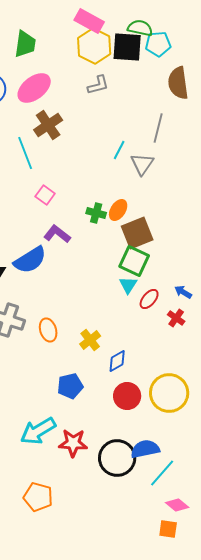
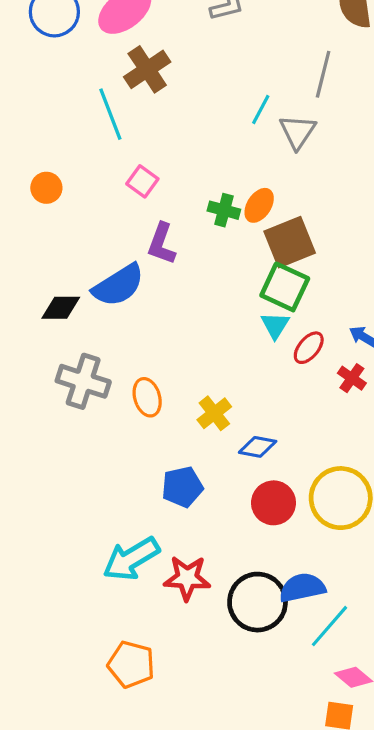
purple L-shape: (57, 234) -> (162, 244), turned -108
blue diamond: (117, 361) -> (258, 447), turned 40

